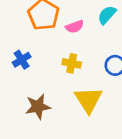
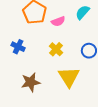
blue cross: (22, 60) -> (18, 47), turned -32
yellow cross: (72, 63) -> (56, 49), turned 32

